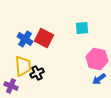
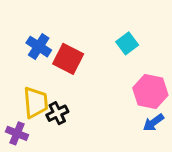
cyan square: (82, 28) -> (127, 43), turned -32
blue cross: (25, 39) -> (39, 47), moved

